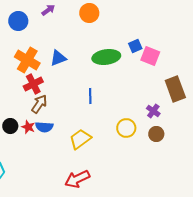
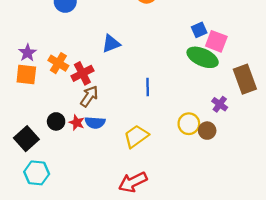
green ellipse: (106, 57) -> (203, 57), moved, turned 32
orange cross: (27, 60) -> (58, 63), moved, size x0.7
brown circle: (156, 134) -> (207, 131), moved

